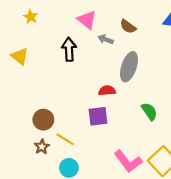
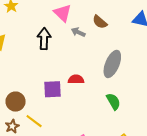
gray ellipse: (129, 67) -> (112, 64), moved
purple square: (98, 116) -> (52, 89), moved

